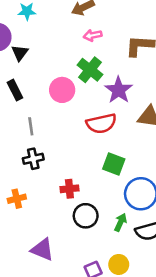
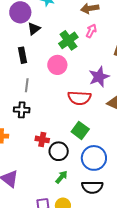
pink arrow: (93, 35) -> (91, 31), turned 112
green cross: (90, 70) -> (68, 40), moved
black circle: (86, 216) -> (59, 151), moved
green arrow: (120, 222) -> (61, 177), moved

